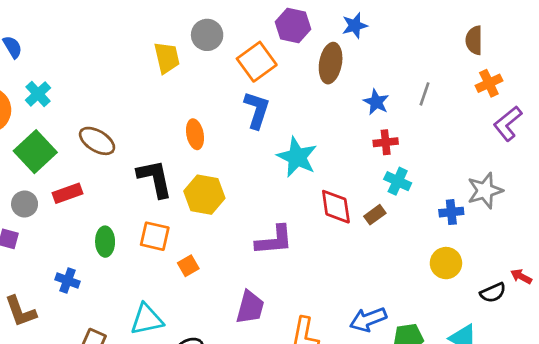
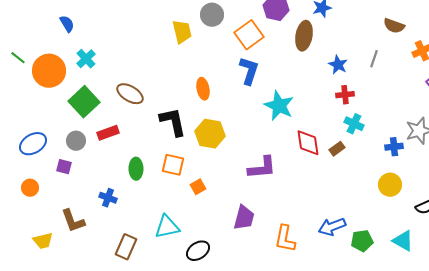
brown semicircle: (474, 40) -> (394, 26), moved, turned -70

